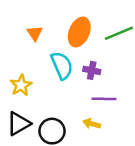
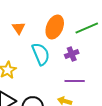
purple cross: (92, 70) -> (72, 54), moved, turned -32

